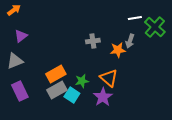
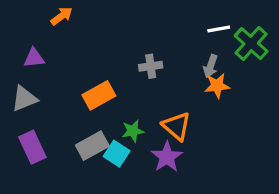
orange arrow: (14, 10) -> (62, 16), moved
purple triangle: (21, 36) -> (34, 58), turned 32
orange star: (118, 50) -> (217, 86), moved
orange rectangle: (56, 74) -> (99, 95), moved

